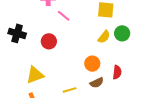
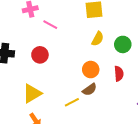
green circle: (122, 33) -> (123, 44), moved
brown semicircle: (97, 83) -> (90, 89), moved

